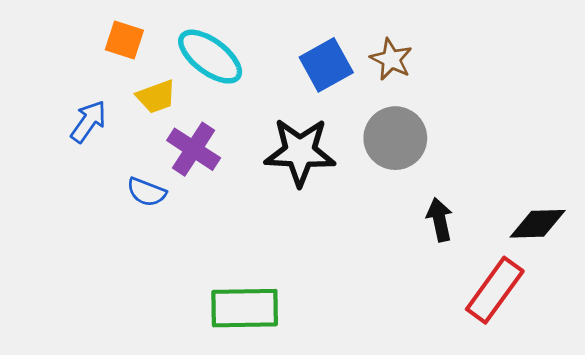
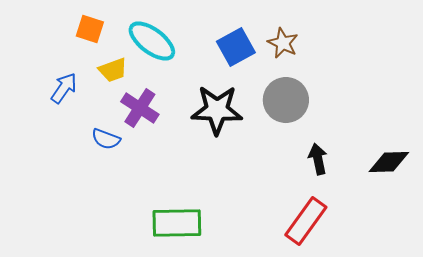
red rectangle: (495, 290) -> (306, 221), moved

